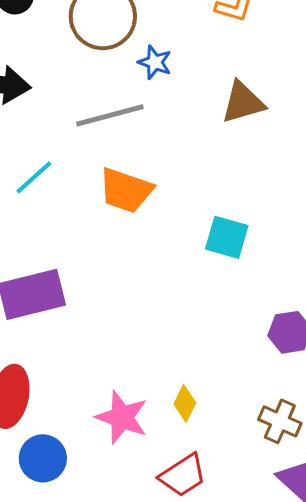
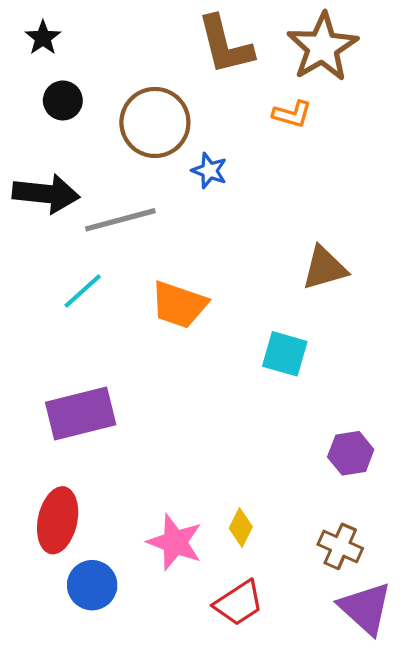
brown triangle: (243, 102) -> (325, 268), moved
gray line: (110, 115) -> (120, 220), moved

